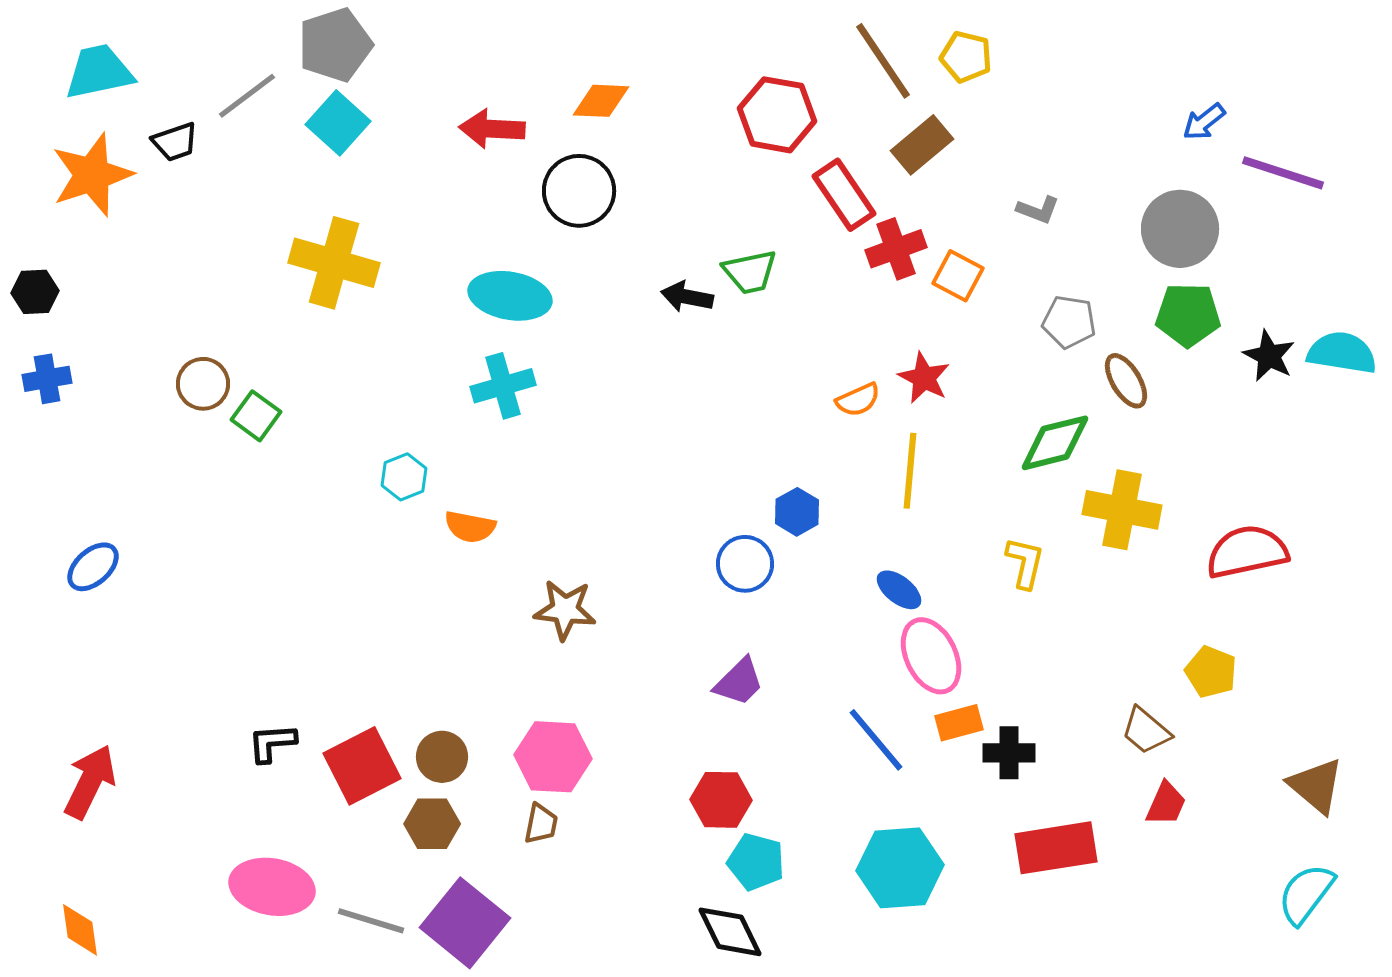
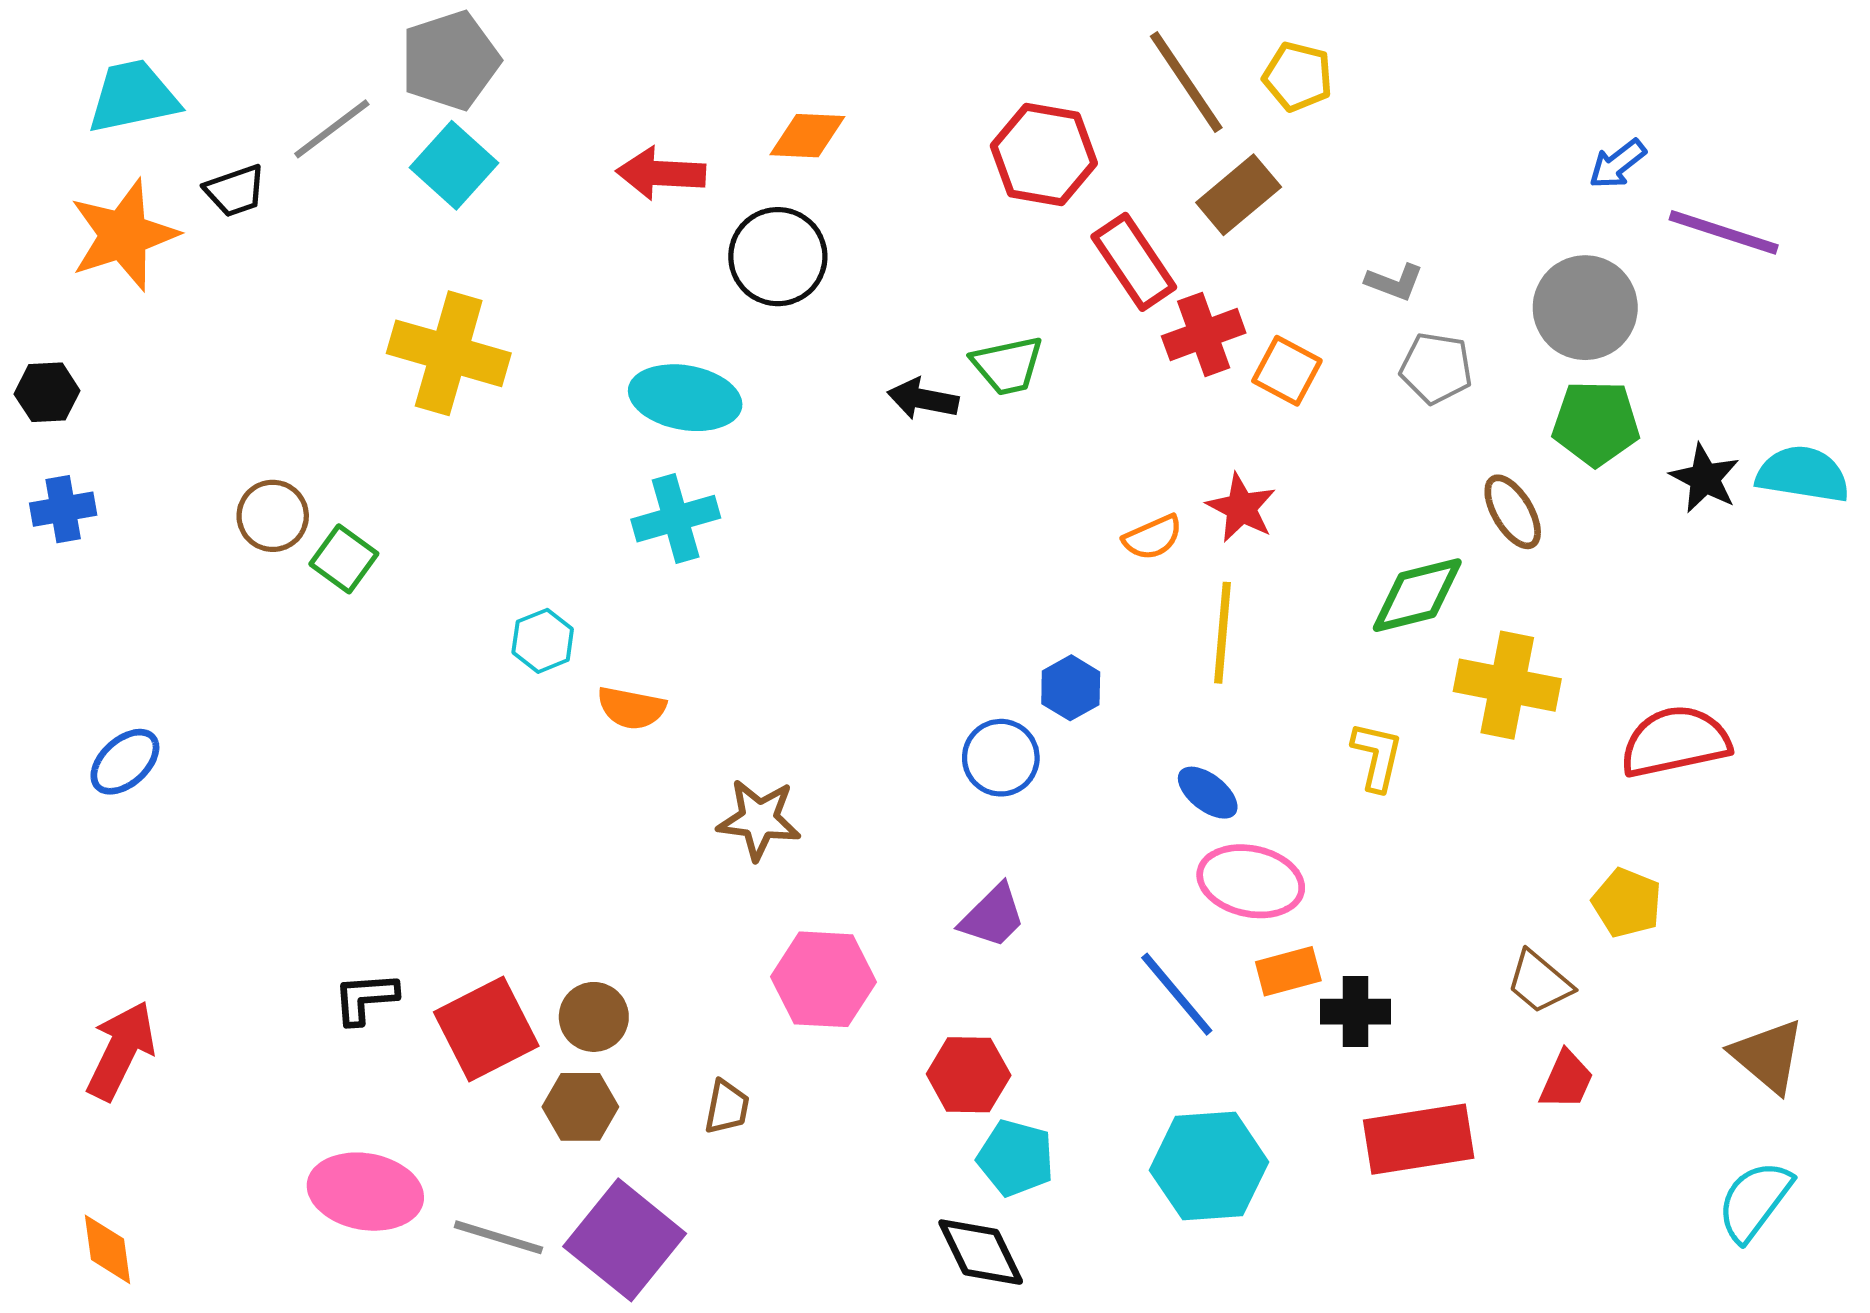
gray pentagon: (1069, 322) -> (1436, 368), moved
pink ellipse: (931, 656) -> (1251, 881), turned -52
pink hexagon: (553, 757) -> (823, 979), moved

